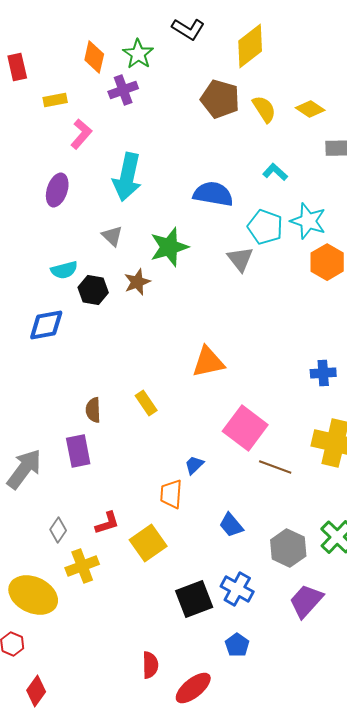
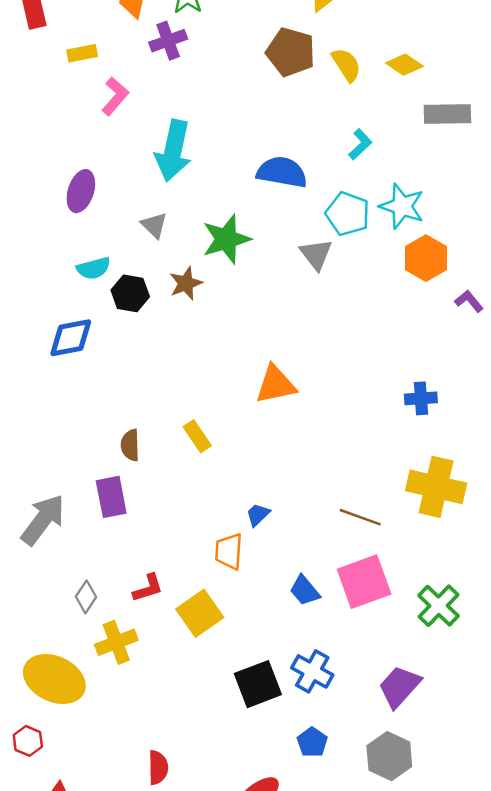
cyan L-shape: (275, 172) -> (360, 144), turned 95
purple ellipse: (57, 190) -> (81, 191), moved
pink square: (245, 428) -> (364, 582), moved, turned 33
gray hexagon: (288, 548) -> (389, 756), moved
red semicircle: (150, 665) -> (158, 767), moved

